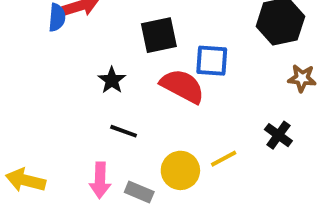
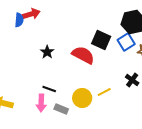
black square: (159, 35) -> (101, 40), moved, turned 36
blue square: (212, 61) -> (126, 42), moved, turned -36
black line: (124, 131) -> (49, 89), moved

